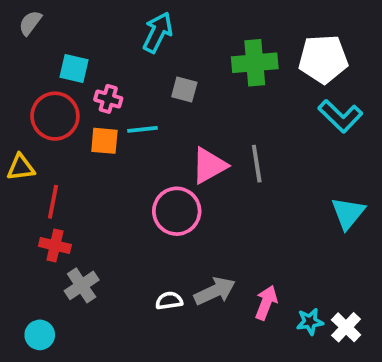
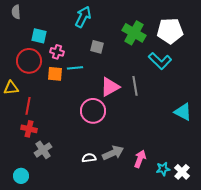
gray semicircle: (30, 23) -> (16, 12), turned -40
green cross: (255, 63) -> (134, 33), turned 35
cyan L-shape: (340, 116) -> (160, 61), moved
cyan triangle: (348, 213) -> (183, 112), turned -42

